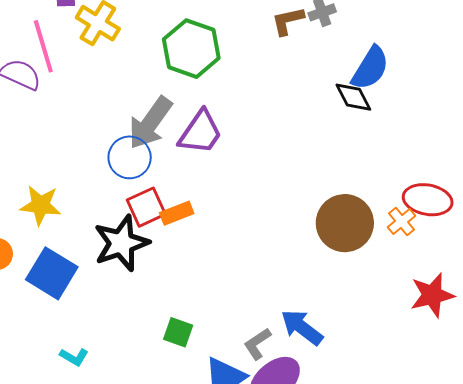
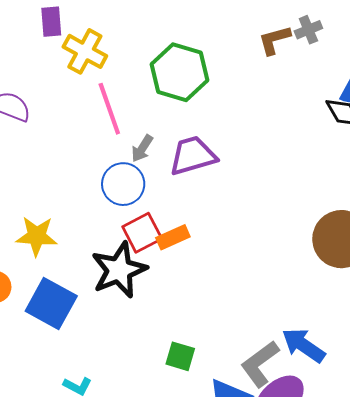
pink line: (43, 46) -> (109, 109), moved
gray arrow: (150, 123) -> (142, 148), size x0.5
purple trapezoid: (200, 132) -> (193, 156), turned -138
gray L-shape: (257, 344) -> (260, 364), size x1.4

